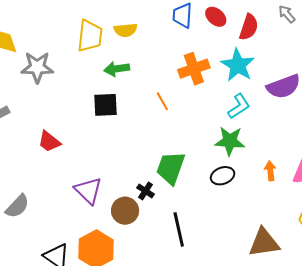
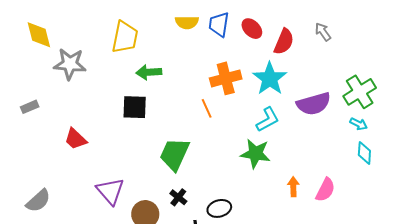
yellow semicircle: (126, 30) -> (187, 22), moved
orange line: (162, 101) -> (207, 108), moved
green trapezoid: (171, 168) -> (174, 154), moved
black ellipse: (223, 176) -> (219, 208), moved
black cross: (146, 191) -> (178, 197), moved

